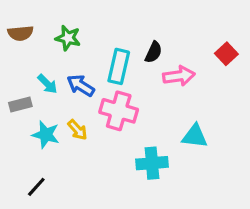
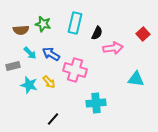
brown semicircle: (20, 33) -> (21, 30), moved
cyan rectangle: (119, 66) -> (75, 23), moved
cyan triangle: (195, 136) -> (136, 79), moved
black line: (36, 187) -> (53, 119), moved

